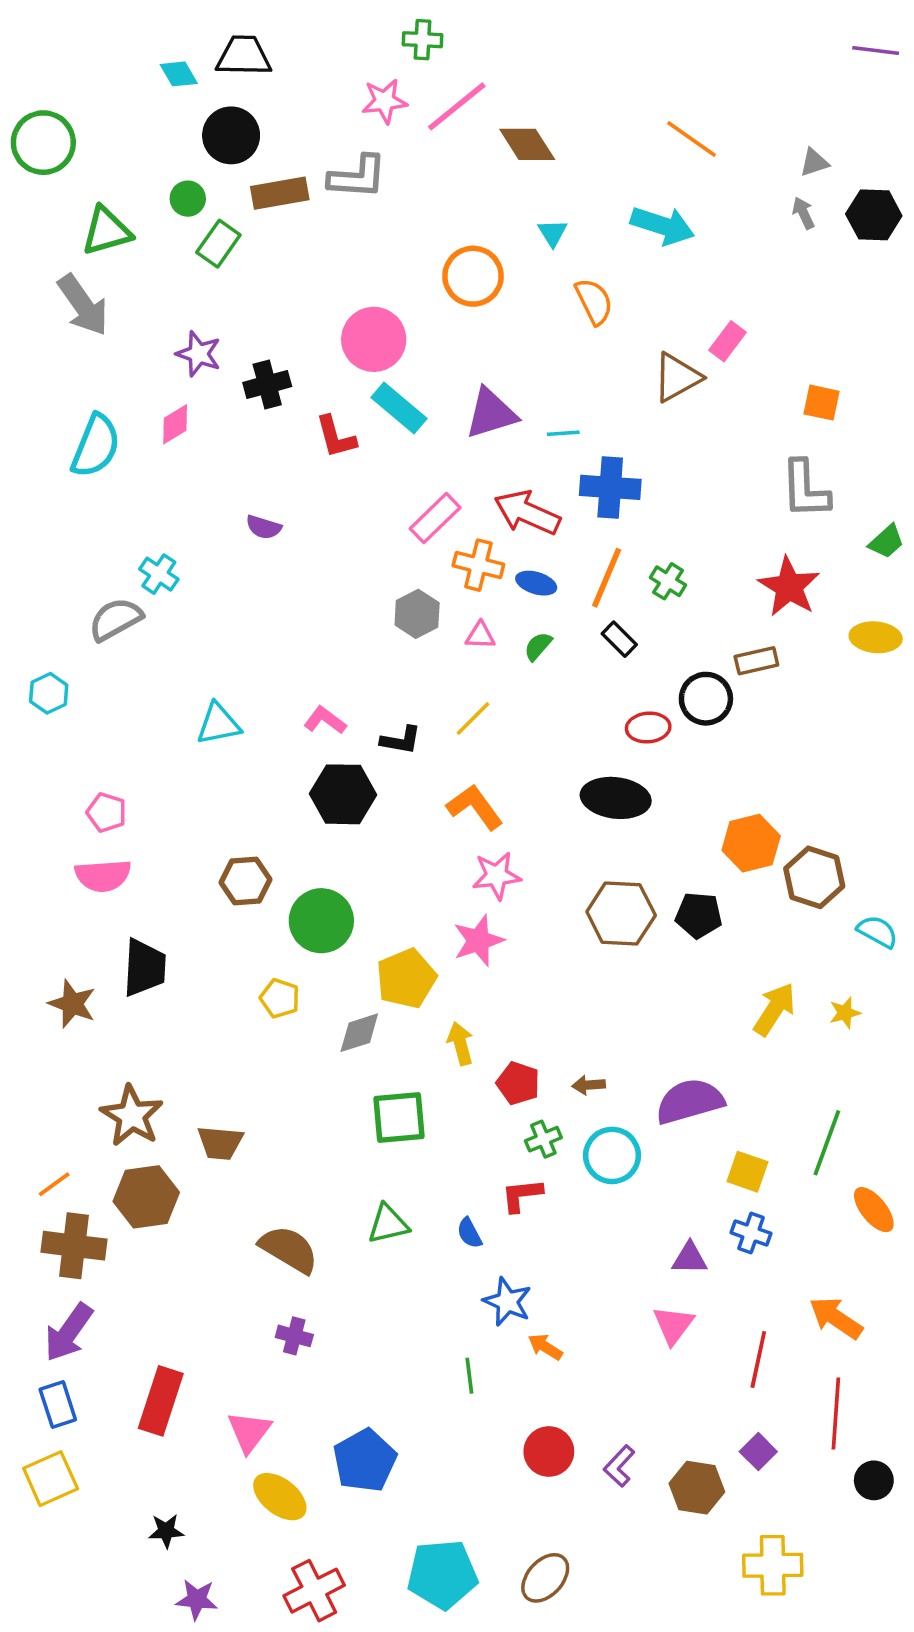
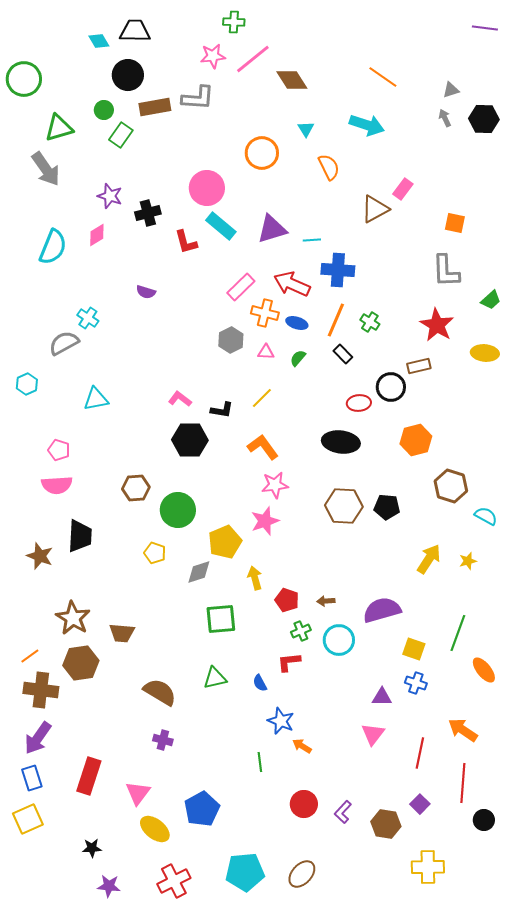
cyan triangle: (218, 724) -> (96, 399), moved
orange hexagon: (751, 843) -> (416, 440), moved

